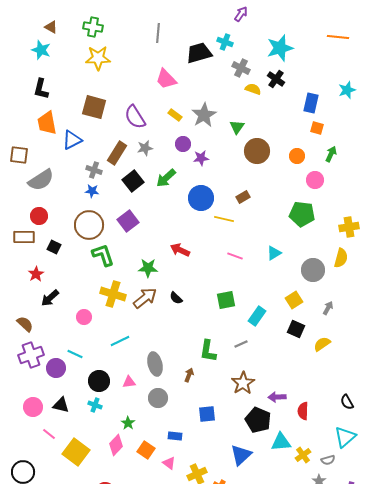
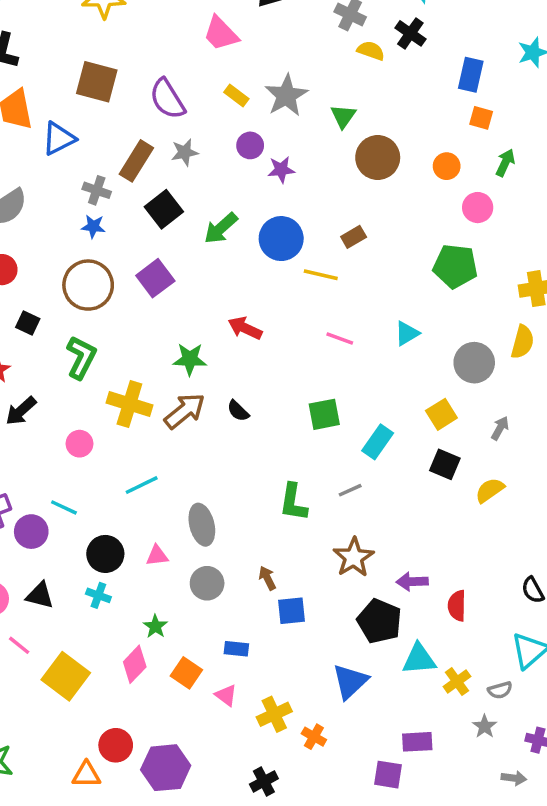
green arrow: (166, 178) -> (221, 228), moved
green L-shape: (103, 255) -> (81, 357), moved, turned 45
brown arrow: (189, 375) -> (267, 578), moved, turned -48

